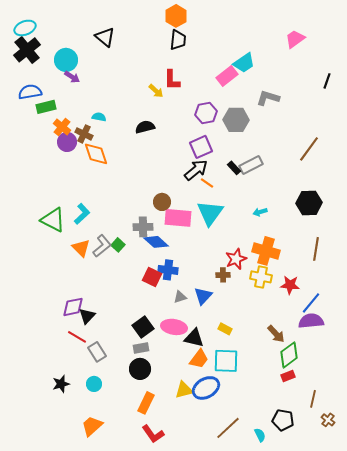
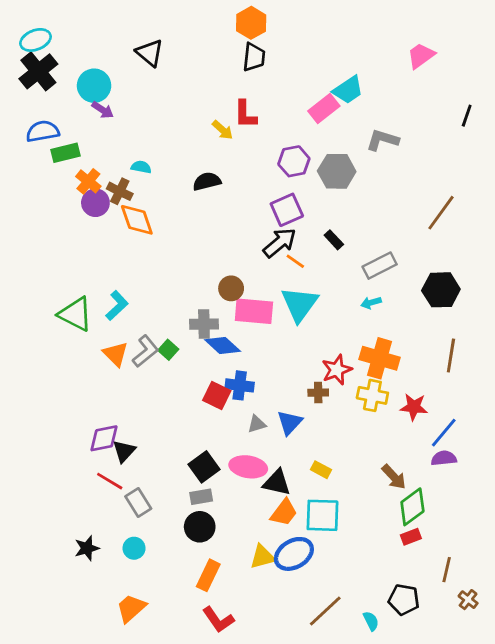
gray rectangle: (251, 165) -> (380, 266), moved
purple semicircle: (311, 321) -> (444, 458), size x0.7

